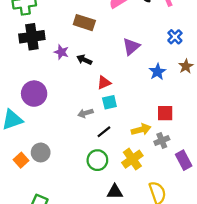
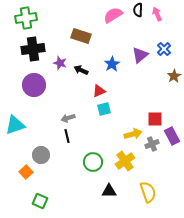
purple triangle: (131, 47) -> (140, 55), moved
blue star: (157, 72) -> (112, 64), moved
purple circle: (34, 94) -> (34, 85), moved
gray arrow: (85, 113) -> (68, 118), moved
black line: (104, 132) -> (67, 136), moved, turned -64
orange square: (21, 160) -> (26, 172), moved
purple rectangle: (184, 160) -> (172, 136), moved

